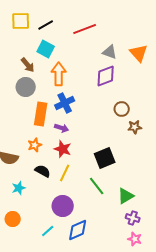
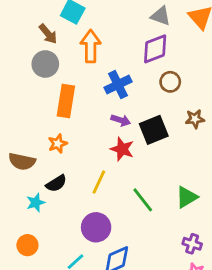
blue cross: (65, 103) -> (118, 85), moved
brown circle: (122, 109) -> (170, 82), moved
purple arrow: (62, 128) -> (121, 120), moved
red star: (63, 149) -> (122, 149), moved
black square: (105, 158) -> (154, 130), moved
black semicircle: (43, 171) -> (56, 183), moved, turned 119
green triangle: (126, 196) -> (187, 197), moved

